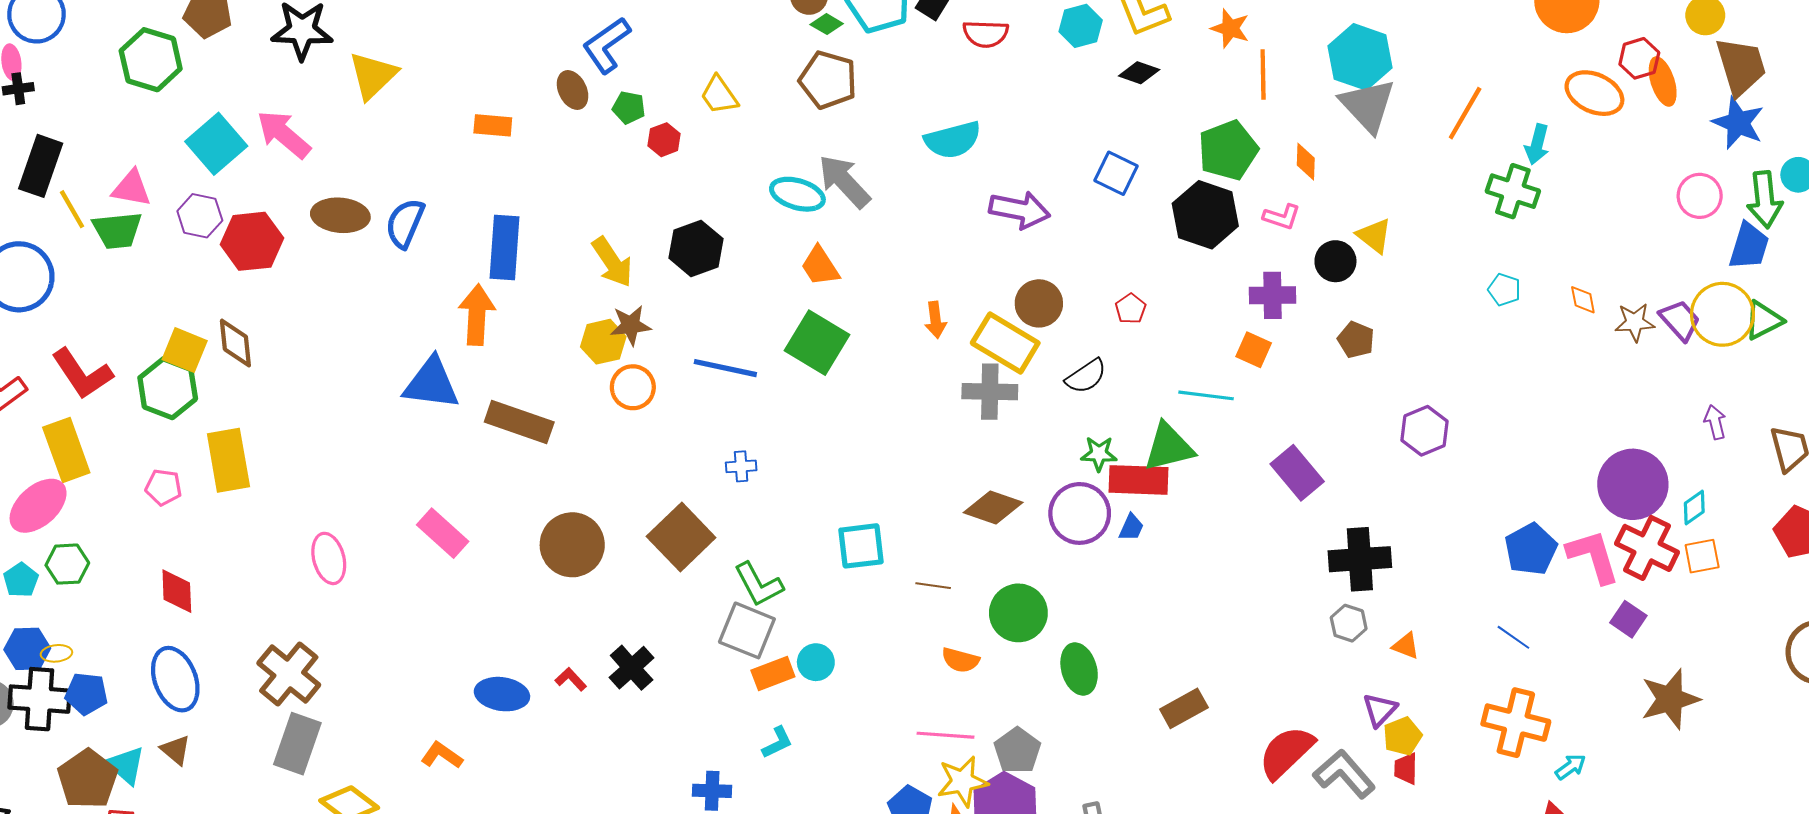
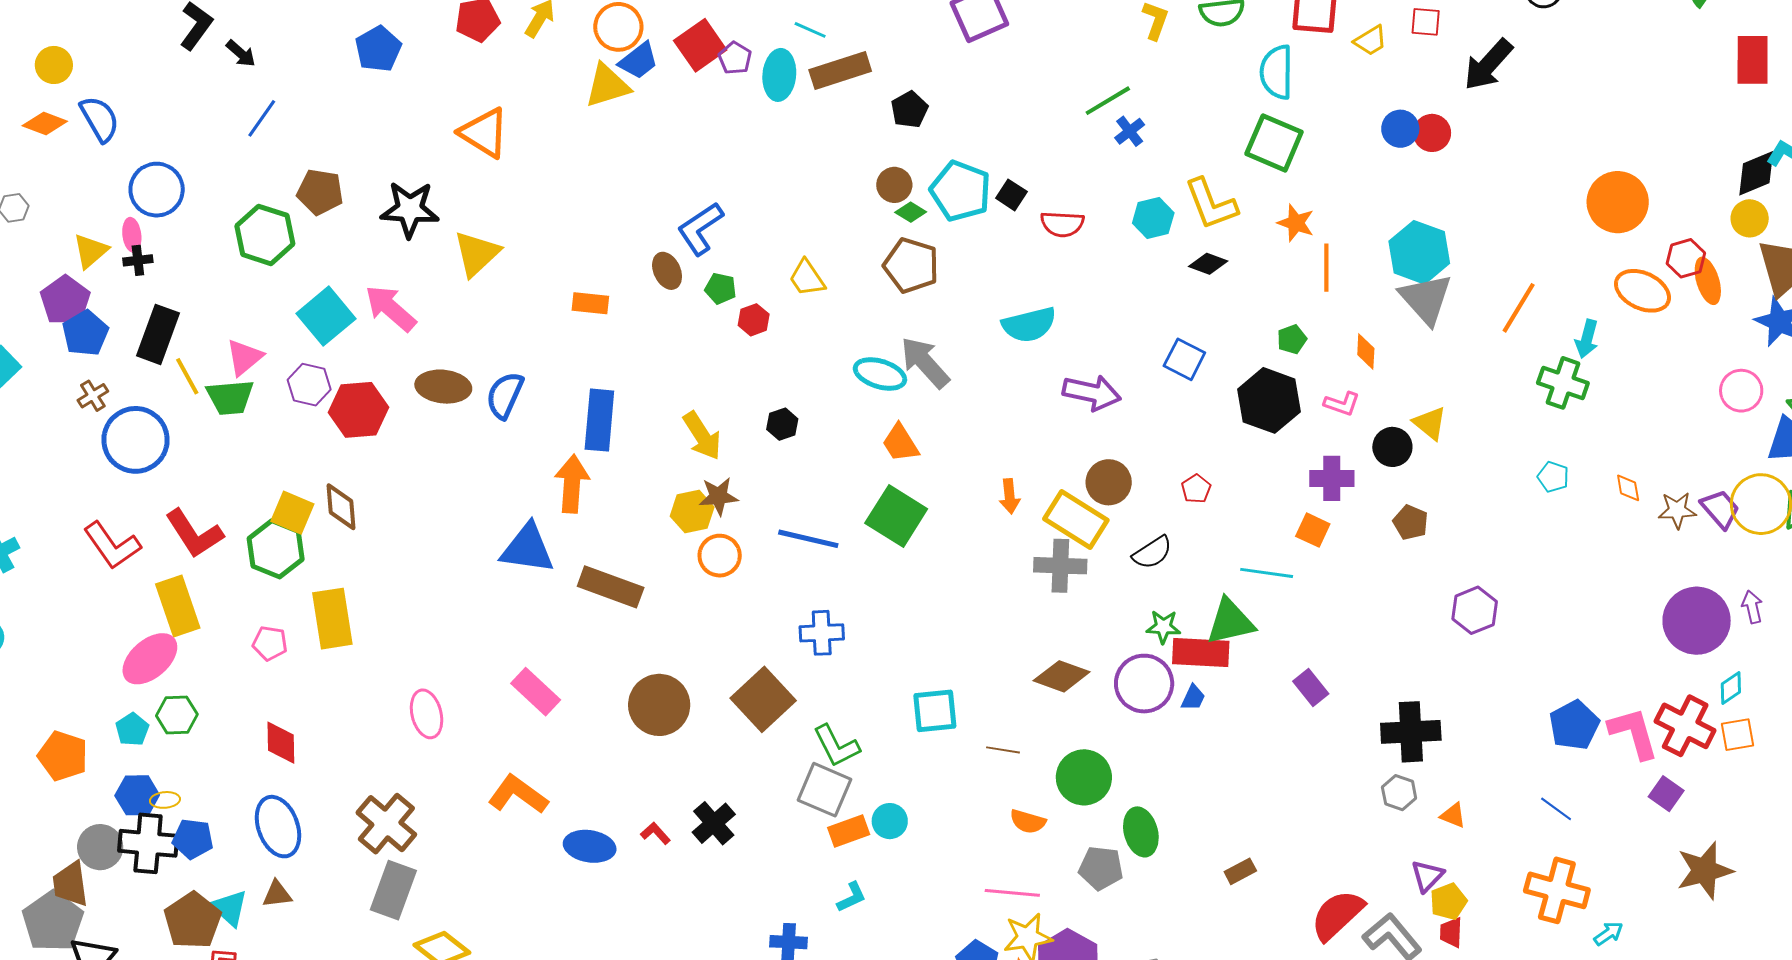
green pentagon: (1228, 150) -> (1292, 339), size x0.5
pink triangle: (131, 188) -> (244, 357), turned -51
black hexagon: (696, 248) -> (782, 424), size x0.6
blue cross: (741, 466) -> (822, 633), size x1.5
purple rectangle: (1297, 473) -> (1311, 688), moved, size x0.7
purple circle: (1633, 484) -> (1697, 621), moved
brown rectangle: (1184, 708) -> (1240, 871), size x0.7
brown triangle: (176, 750) -> (277, 894), turned -48
gray pentagon: (1017, 751) -> (1101, 868), moved, turned -30
orange L-shape: (442, 755) -> (518, 795), moved, size x1.5

